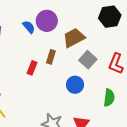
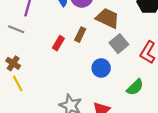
brown trapezoid: (74, 38) -> (108, 18), turned 45
green semicircle: (109, 98) -> (135, 87), turned 30

